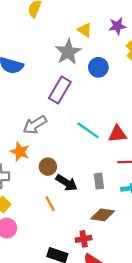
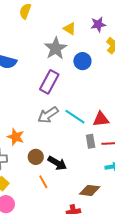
gray arrow: (35, 125) -> (48, 115), moved
brown circle: (48, 167) -> (36, 157), moved
gray rectangle: (99, 181) -> (91, 141), moved

